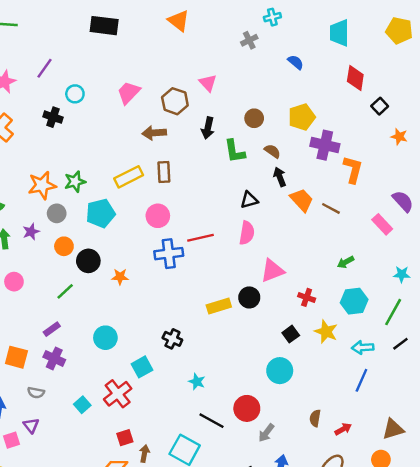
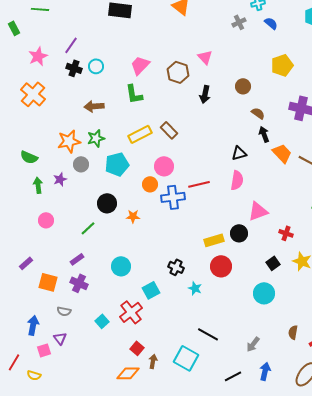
blue semicircle: (296, 62) -> (271, 23), moved
black cross: (53, 117) -> (74, 68), moved
yellow pentagon: (302, 117) -> (282, 65), moved
brown arrow: (154, 133) -> (94, 106), moved
green L-shape: (235, 151) -> (134, 94), moved
brown rectangle: (164, 172) -> (169, 130), turned -42
orange circle: (64, 246) -> (150, 184), moved
cyan star: (197, 382) -> (195, 288), moved
red circle: (247, 408) -> (221, 266), moved
red square: (125, 438) -> (137, 348), turned -32

